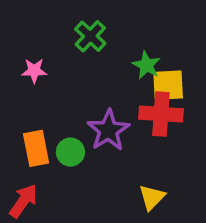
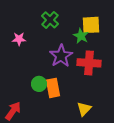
yellow square: (168, 85) -> (91, 25), moved
purple star: (108, 130) -> (61, 56), moved
orange rectangle: (36, 148) -> (53, 88), moved

